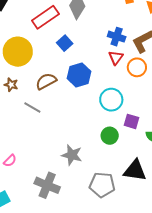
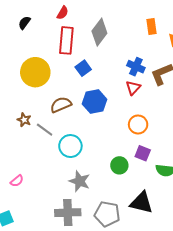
red rectangle: (45, 17) -> (66, 40), turned -56
orange circle: (137, 67) -> (138, 124), moved
brown star: (11, 85) -> (24, 120), moved
cyan circle: (111, 100) -> (70, 146), moved
gray cross: (47, 185) -> (68, 213), moved, turned -30

